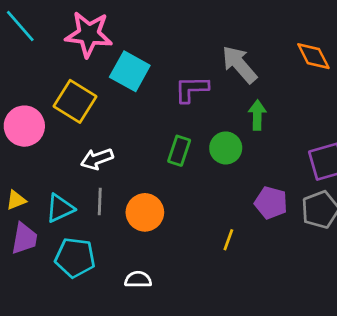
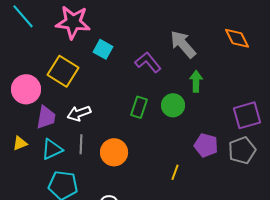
cyan square: (130, 71) -> (103, 49), size x0.7
purple L-shape: (191, 89) -> (148, 62), turned 52
purple trapezoid: (24, 238) -> (46, 117), moved

